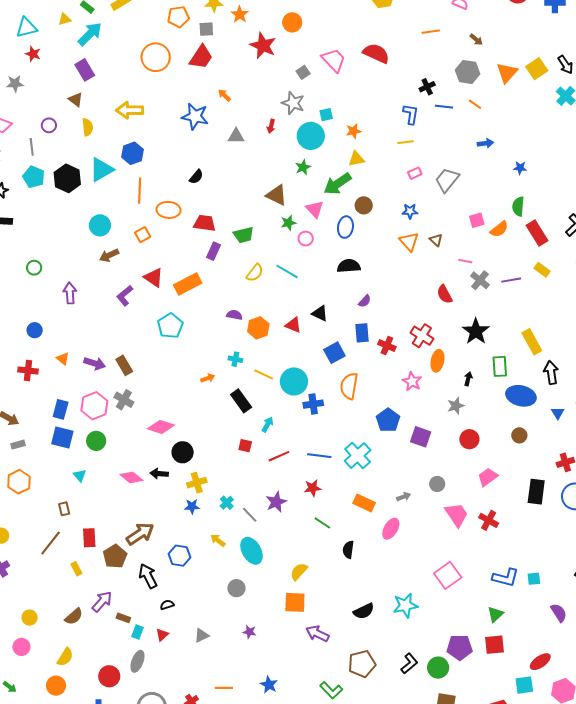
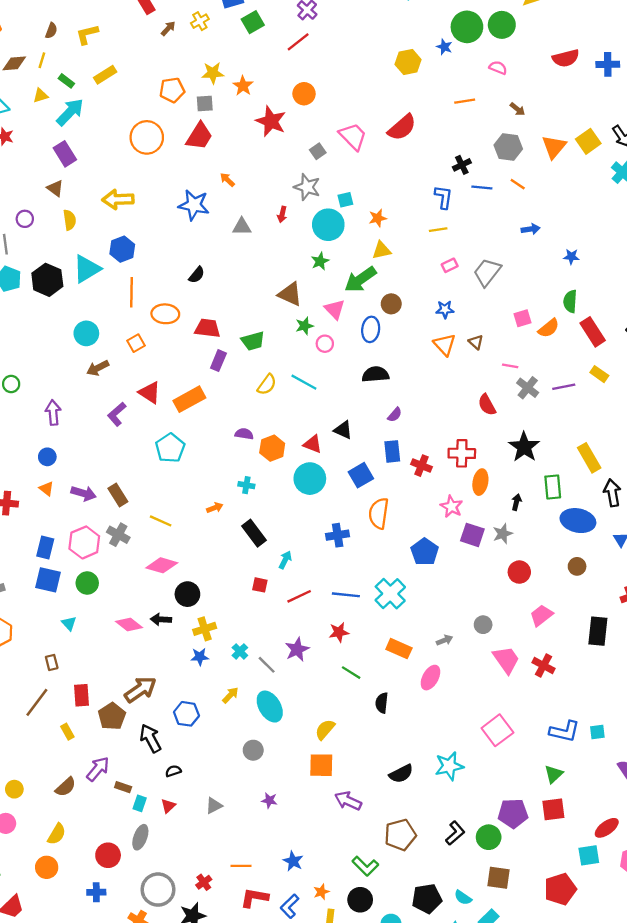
red semicircle: (376, 53) -> (402, 127), turned 116
blue circle: (35, 330) -> (47, 457), moved
red cross: (422, 336) -> (462, 453), turned -30
yellow line: (264, 375) -> (161, 521), moved
cyan circle: (294, 381) -> (310, 479), moved
purple square: (421, 437) -> (472, 535), moved
yellow arrow: (218, 540) -> (230, 695), turned 98

